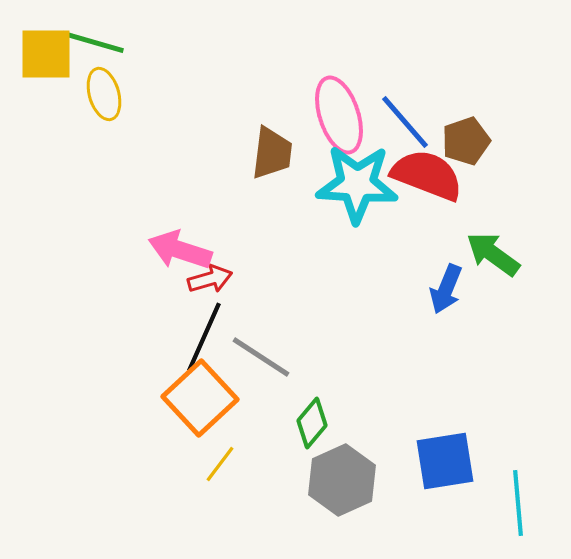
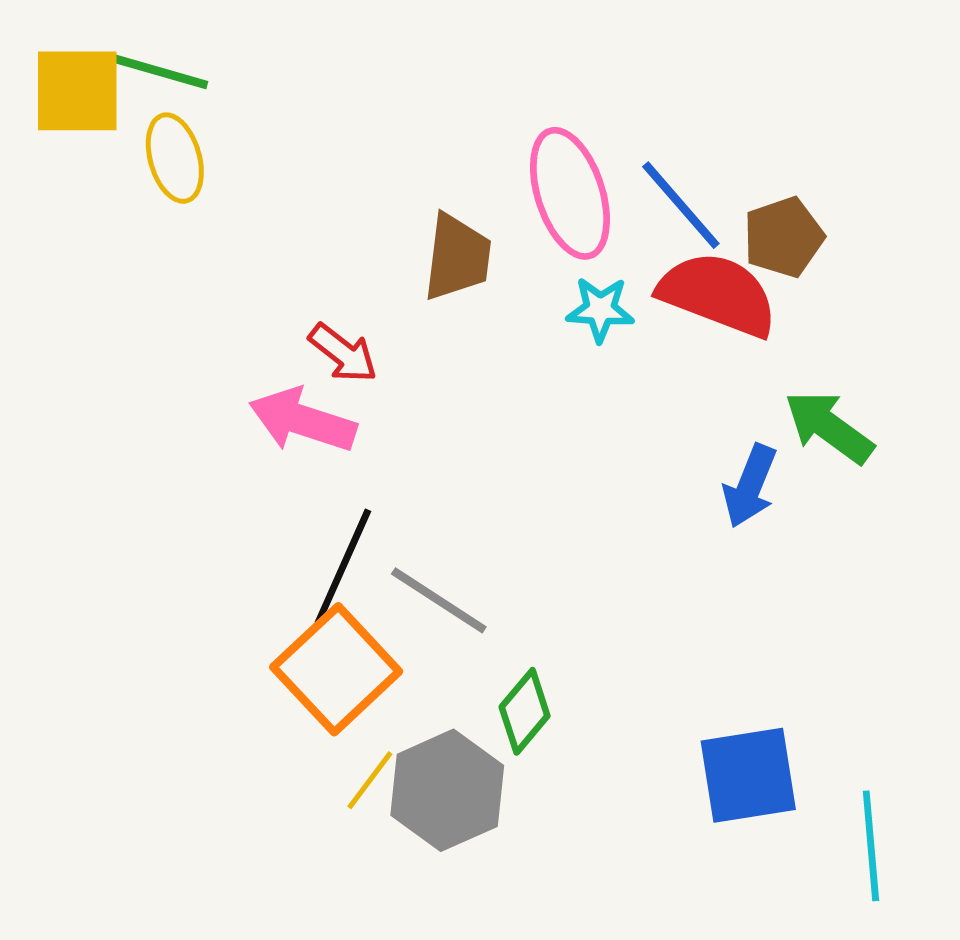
cyan star: (357, 184) -> (600, 309), size x0.5
red arrow: (210, 279) -> (343, 353), moved, turned 54
gray hexagon: (342, 480) -> (447, 790), moved

